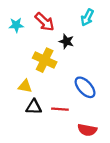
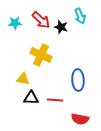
cyan arrow: (87, 17) -> (80, 16), turned -49
black star: (66, 41) -> (61, 27), moved
blue ellipse: (85, 87) -> (78, 80), turned 40

